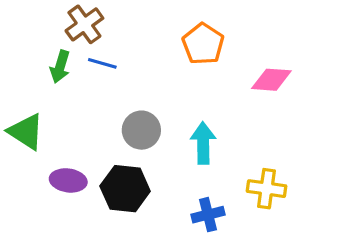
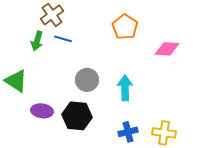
yellow cross: (267, 189) -> (164, 133), moved

